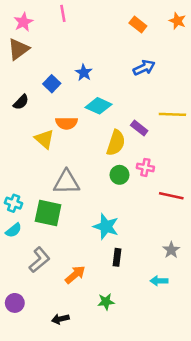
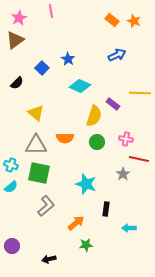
orange star: (177, 21) -> (134, 21), moved
orange semicircle: (67, 123) -> (65, 138), moved
pink cross: (145, 167) -> (126, 139), moved
gray triangle: (67, 182) -> (36, 145), moved
gray star: (171, 250) -> (123, 174), moved
black rectangle: (117, 257) -> (106, 209), moved
gray L-shape: (39, 260) -> (46, 206), moved
orange arrow: (75, 275) -> (76, 223), moved

